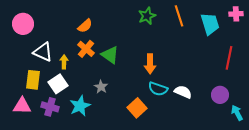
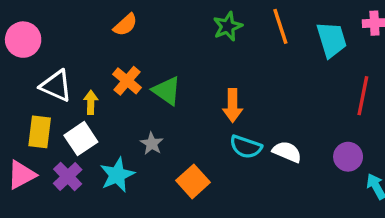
orange semicircle: (85, 26) -> (125, 25), moved
pink triangle: (22, 106) -> (21, 175), turned -30
purple cross: (50, 107) -> (68, 176), turned 30
orange square: (137, 108) -> (193, 181), moved

